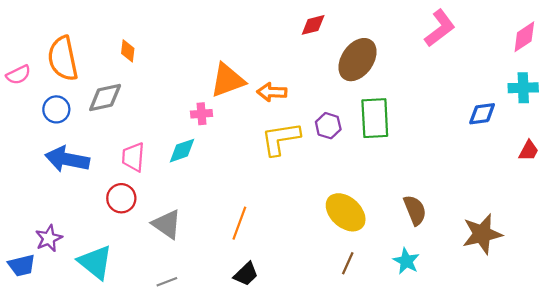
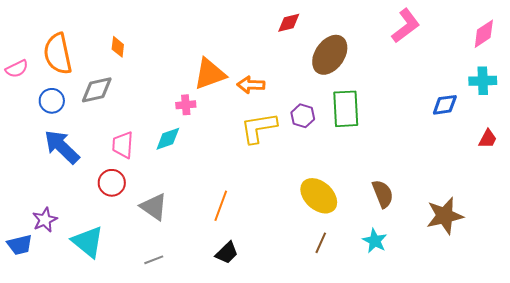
blue arrow: (67, 159) -> (62, 147), turned 33

